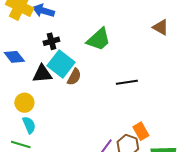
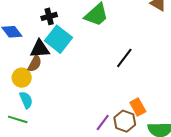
brown semicircle: (74, 77) -> (35, 64), moved
black line: (127, 82) -> (124, 58), turned -45

